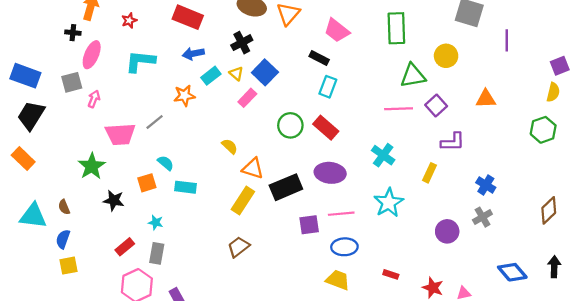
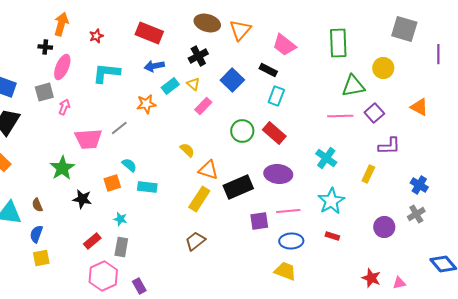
blue square: (265, 72) -> (232, 80), moved
orange triangle: (486, 99) -> (419, 107), turned 30
red rectangle: (391, 274) -> (332, 236), moved

